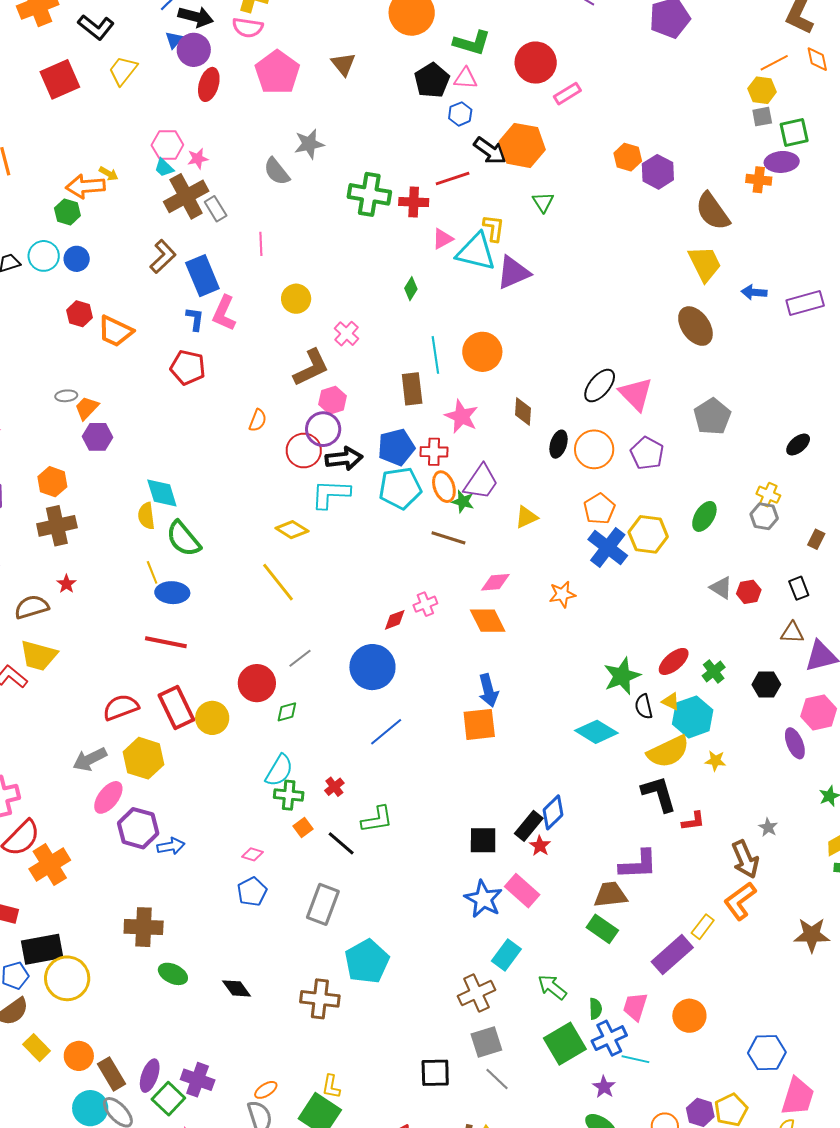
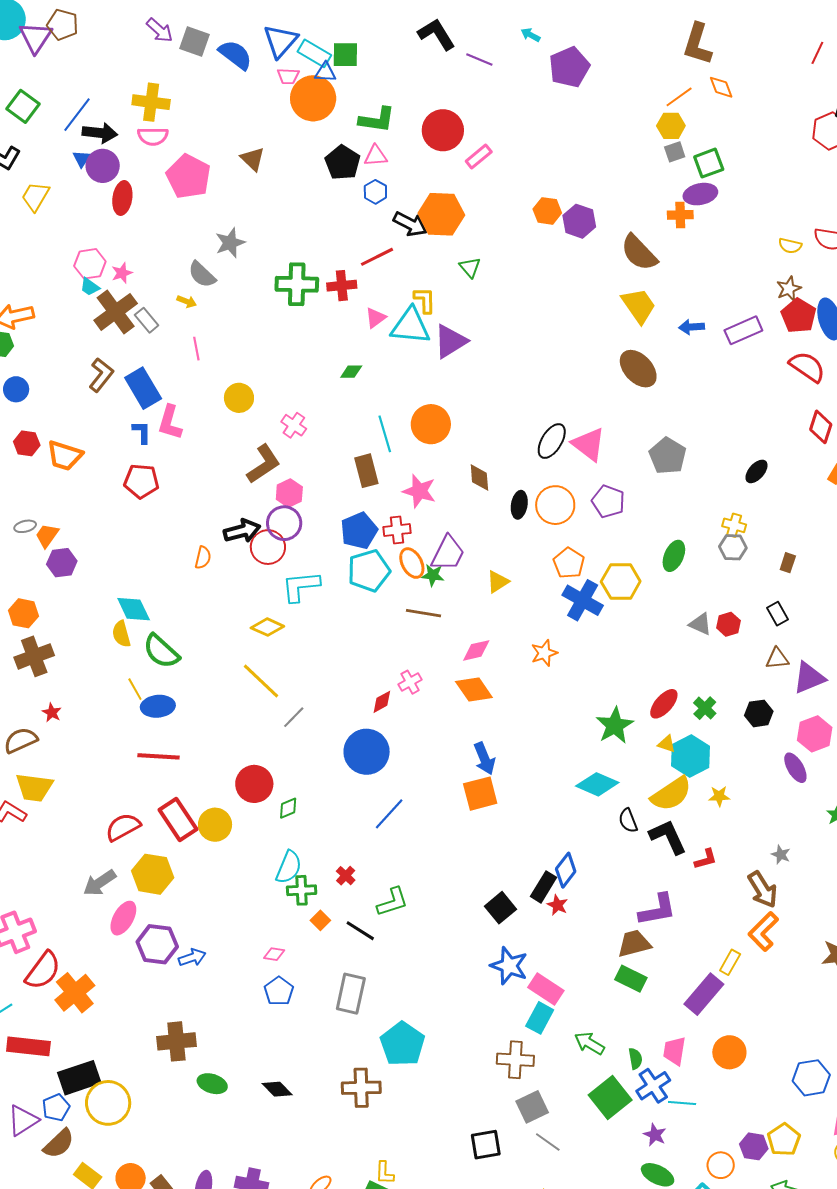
yellow arrow: (109, 174) -> (187, 301), moved
green diamond: (411, 289) -> (351, 372), turned 65
orange semicircle: (258, 420) -> (203, 558), moved
black arrow: (344, 459) -> (242, 531), moved
gray line: (300, 658) -> (294, 717), moved
black semicircle: (644, 707) -> (628, 821), moved
black square: (483, 840) -> (500, 908), turned -32
pink rectangle: (522, 891) -> (546, 989), moved
brown cross: (476, 993) -> (515, 1060), turned 36

